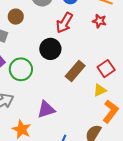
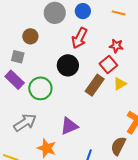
red star: (99, 21) -> (116, 46), moved
red square: (106, 69) -> (108, 65), moved
yellow triangle: (100, 90) -> (120, 84), moved

